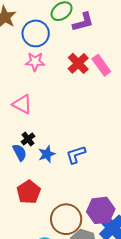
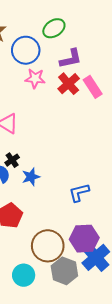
purple L-shape: (83, 22) -> (71, 59), moved
pink star: (35, 62) -> (35, 78), moved
blue L-shape: (76, 155) -> (79, 192), moved

